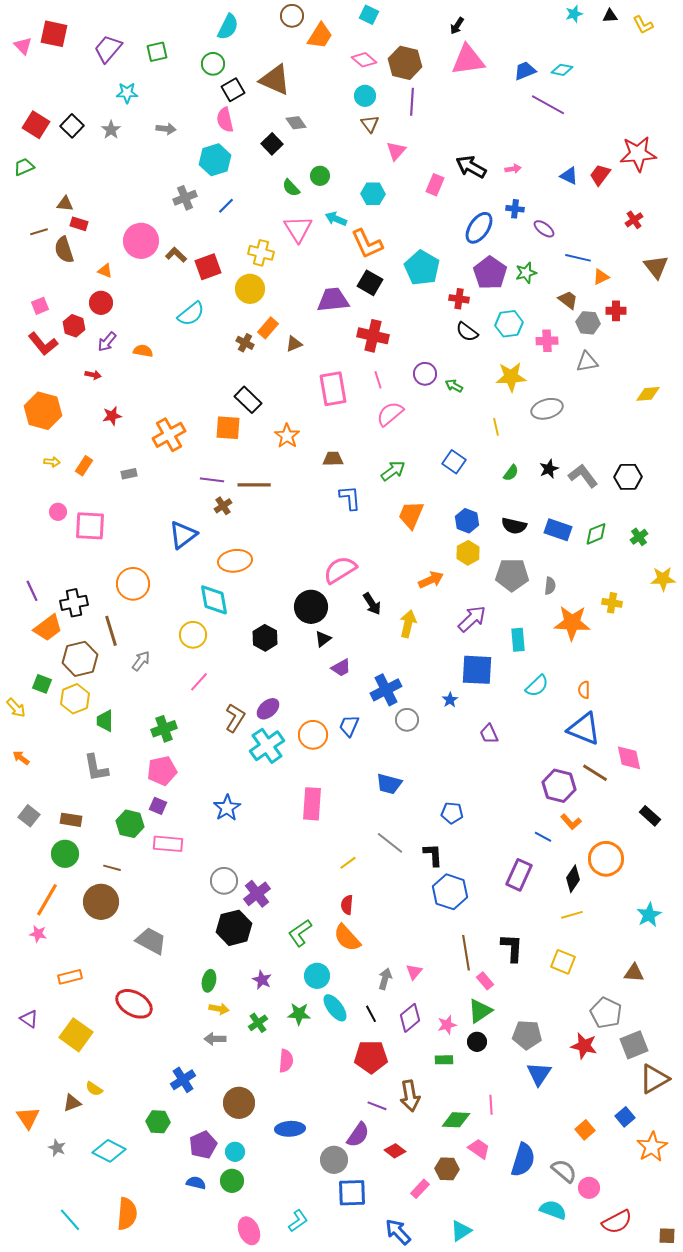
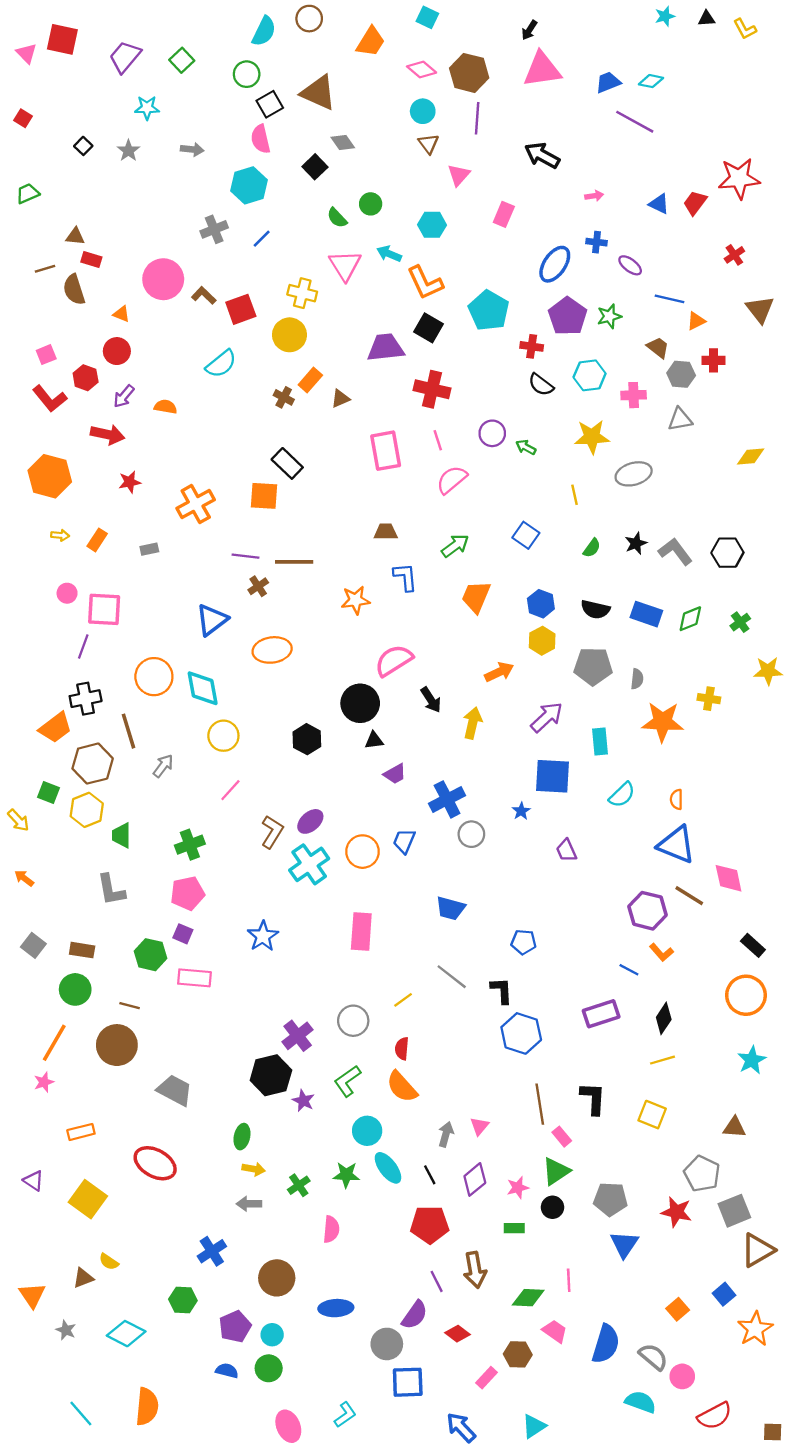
brown circle: (292, 16) -> (309, 19), moved
green square: (157, 52) -> (182, 60), turned -30
red square: (36, 125) -> (23, 118), moved, size x0.6
black square: (72, 126) -> (83, 146), size x0.7
black arrow: (471, 167) -> (542, 155), moved
red arrow: (93, 375) -> (108, 434), size x1.8
orange star: (287, 436) -> (356, 600), moved, turned 30
purple line: (32, 591) -> (83, 646), moved, turned 45
cyan diamond: (214, 600) -> (203, 688), moved
black triangle: (323, 639) -> (374, 740), turned 30
orange circle: (606, 859) -> (746, 995), moved
purple rectangle: (519, 875) -> (601, 1014), turned 48
gray circle: (224, 881) -> (353, 1021), moved
pink star: (38, 934) -> (44, 1082), turned -30
purple star: (262, 980) -> (303, 1101), moved
purple line: (377, 1106) -> (437, 1281), turned 42

